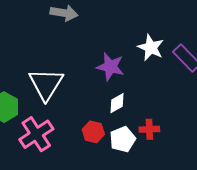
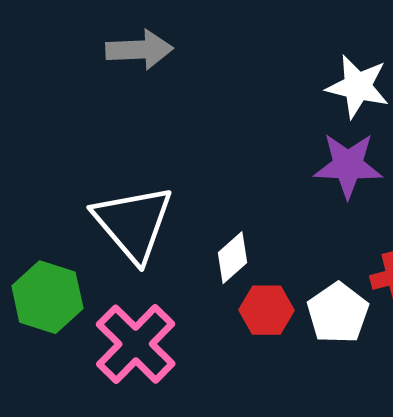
purple star: (110, 67) -> (348, 165), moved
white diamond: (117, 103) -> (233, 258), moved

